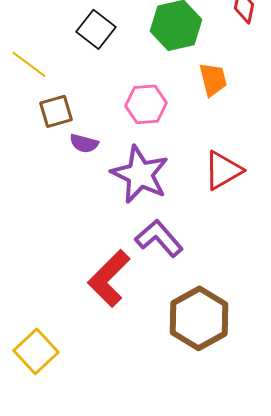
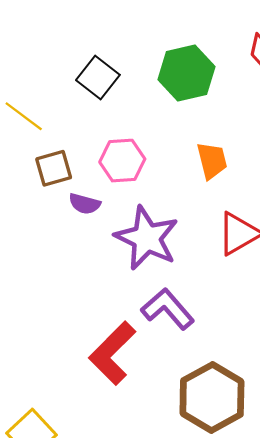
orange trapezoid: (213, 79) -> (212, 161), moved
pink hexagon: (146, 104) -> (122, 161), moved

